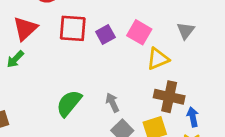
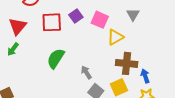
purple square: (105, 34) -> (76, 16), moved
green semicircle: (69, 103) -> (56, 58), moved

